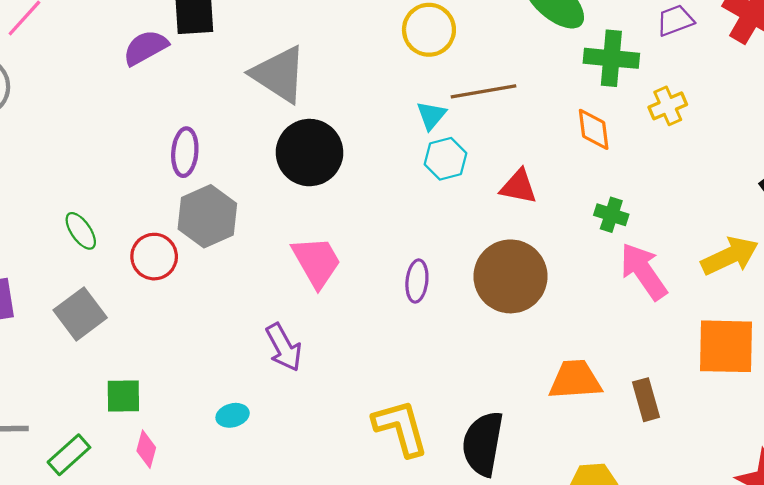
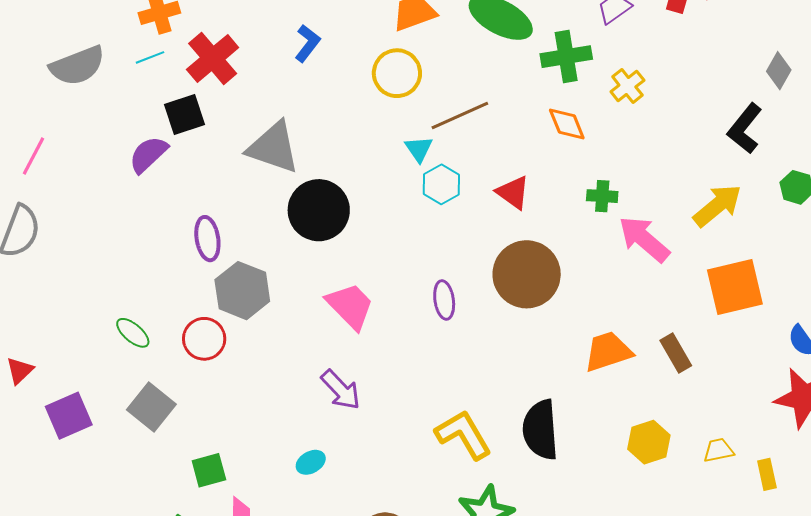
red triangle: (519, 187) -> (513, 192), turned 39

